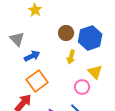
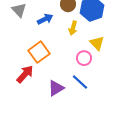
blue arrow: (32, 56) -> (45, 19), moved

